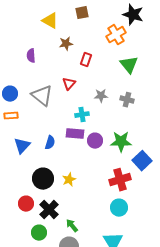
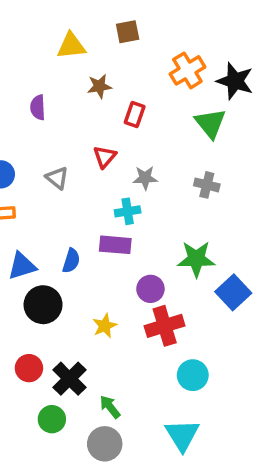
black star: (133, 15) -> (235, 81), moved
yellow triangle: (50, 21) -> (71, 46), turned -36
gray triangle: (42, 96) -> (57, 178), size x0.6
gray star: (101, 96) -> (145, 178), moved
purple circle: (95, 141) -> (150, 289), moved
blue triangle: (22, 146) -> (22, 266), turned 30
black circle: (43, 179) -> (43, 305), moved
red cross: (120, 180) -> (165, 326), moved

